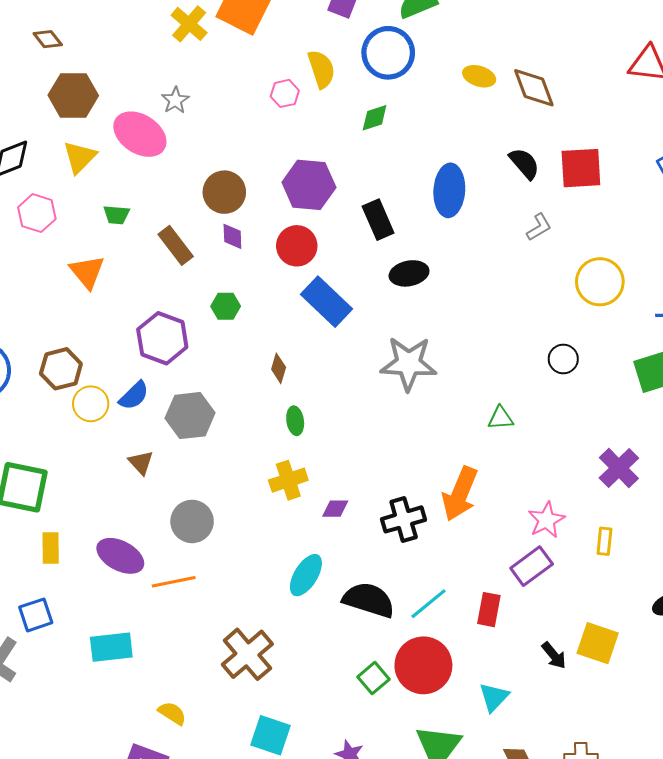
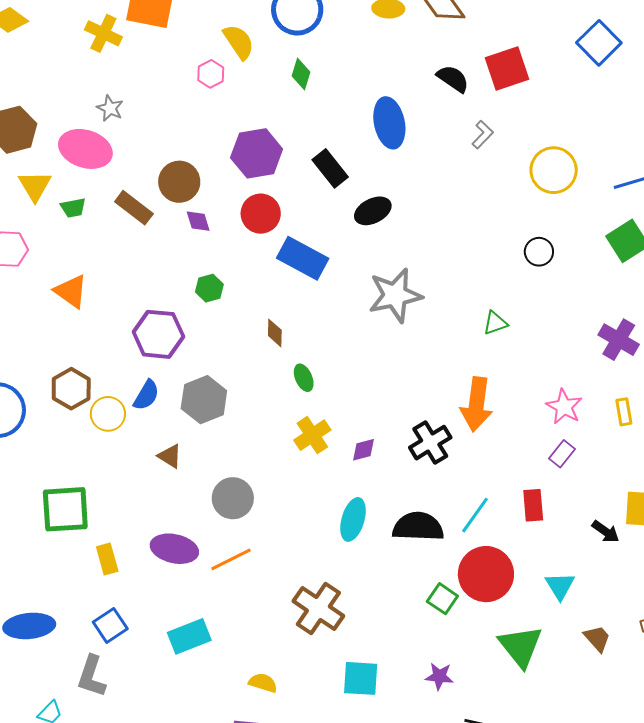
green diamond: (375, 118) -> (301, 74), turned -40
green trapezoid: (116, 215) -> (73, 208), moved
brown rectangle: (176, 245) -> (134, 208), moved
purple rectangle: (532, 566) -> (562, 454), size x0.7

